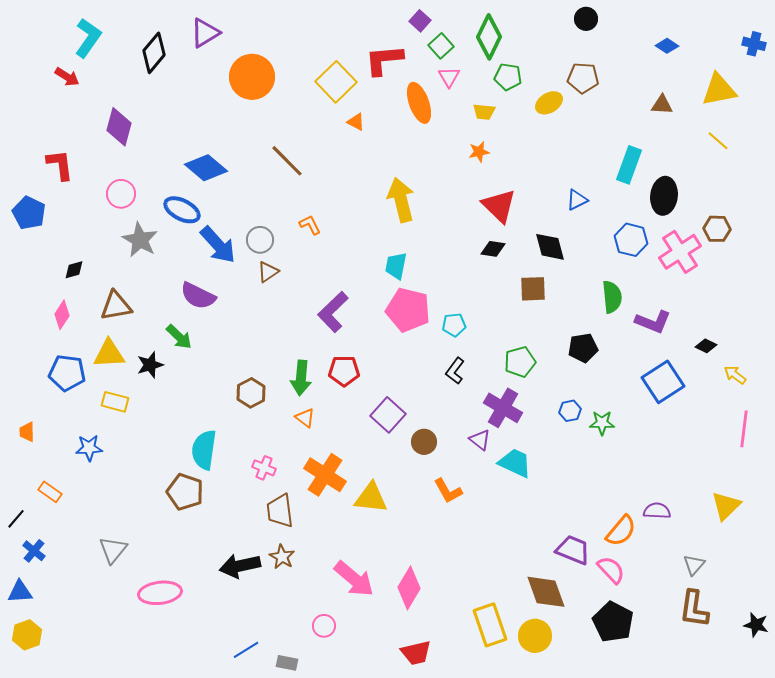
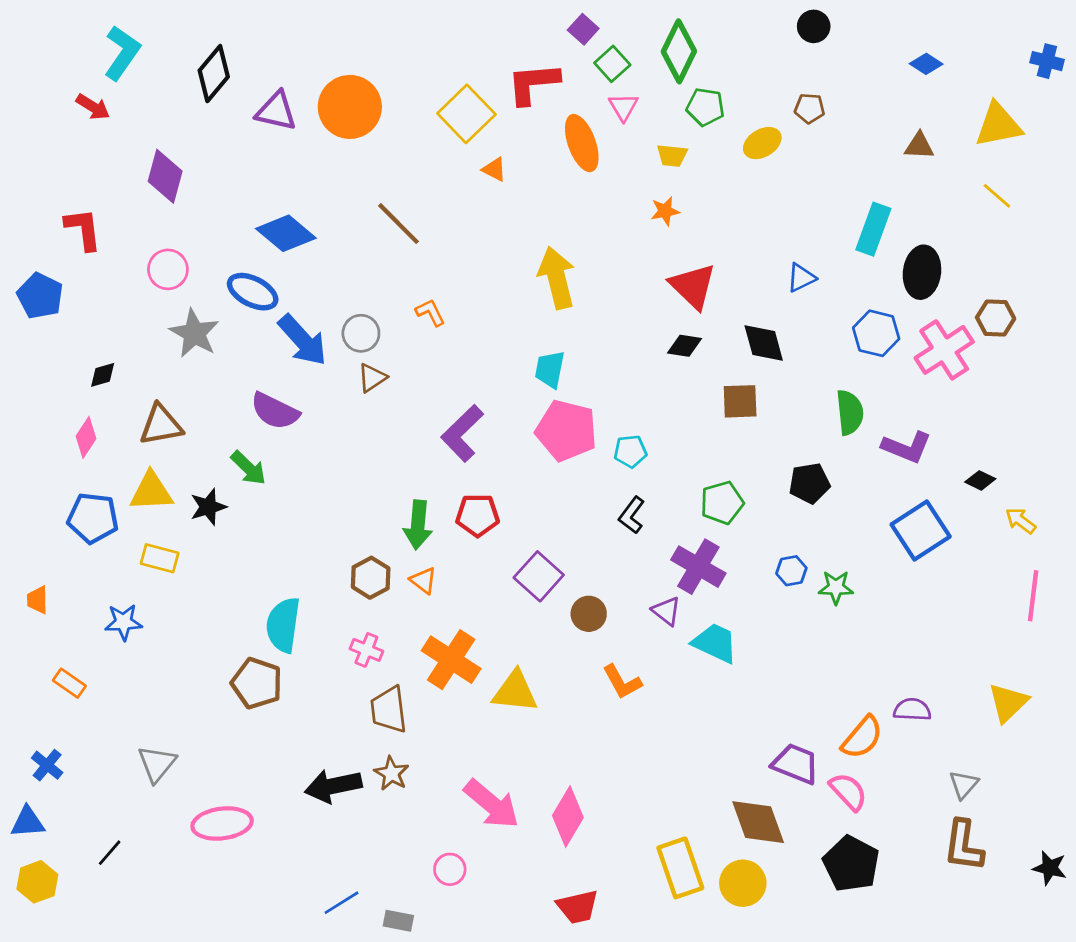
purple triangle: (205, 33) -> (276, 111), moved, turned 44
brown pentagon: (583, 78) -> (809, 108), size x0.7
brown hexagon: (251, 393) -> (371, 578), moved
black line: (16, 519) -> (110, 853), moved

